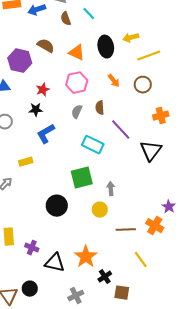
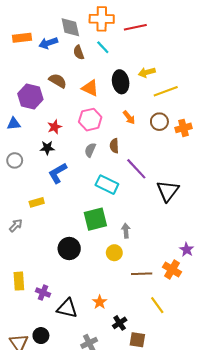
orange cross: (161, 116) -> (184, 128), moved
orange star: (86, 257) -> (100, 302), size x0.6

